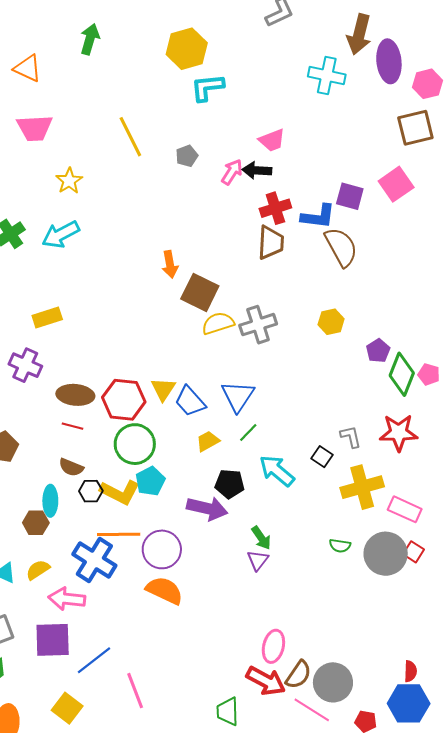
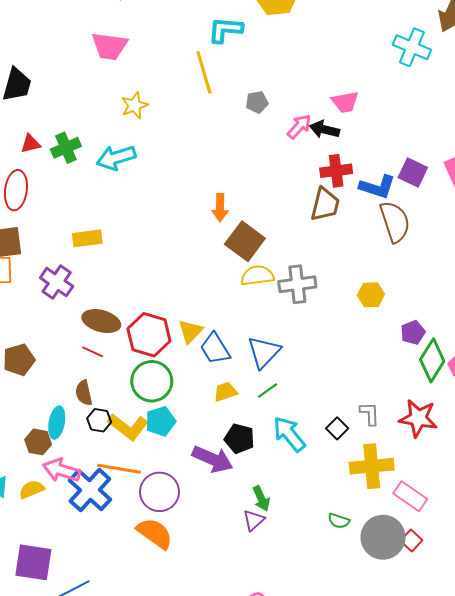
cyan L-shape: (207, 87) -> (225, 30), moved
brown semicircle: (71, 467) -> (84, 393), turned 45
pink arrow: (67, 599) -> (61, 470), moved

